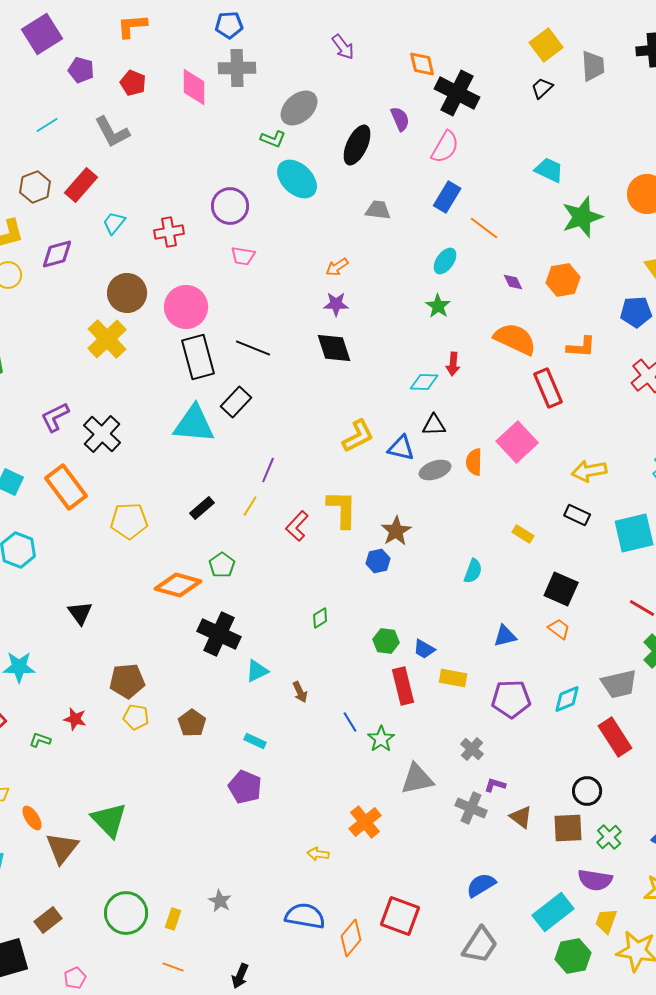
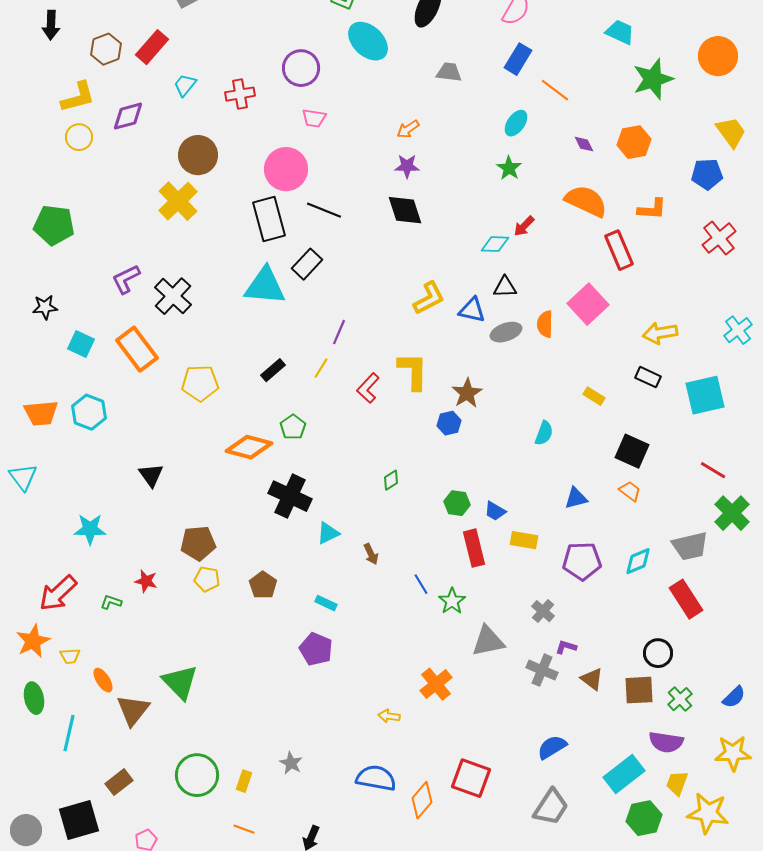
pink circle: (186, 307) -> (286, 169), moved
red arrow: (453, 364) -> (524, 226), turned 40

